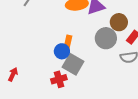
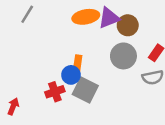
brown circle: (119, 22) -> (128, 25), moved
red cross: (59, 79) -> (55, 92), moved

